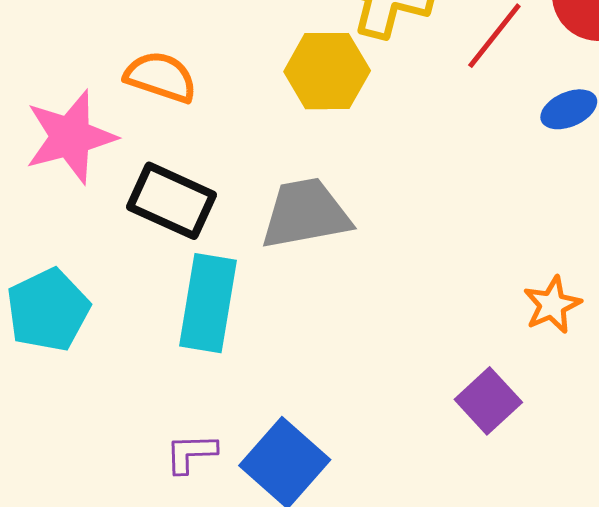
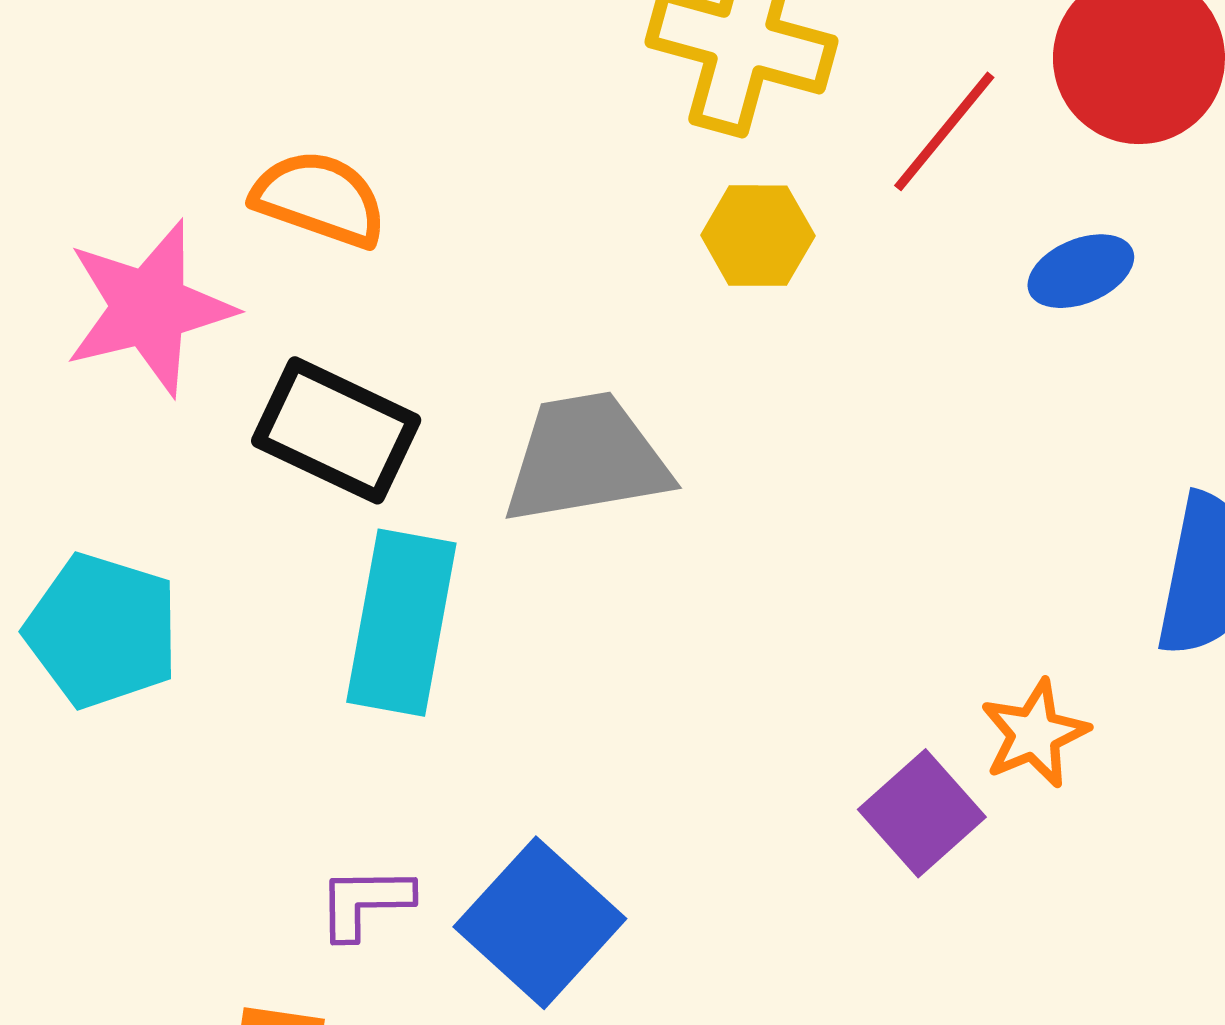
yellow hexagon: (327, 71) -> (758, 236), moved, size x0.7
orange star: (552, 305) -> (1034, 734), moved
cyan pentagon: (48, 310) -> (102, 631), turned -30

